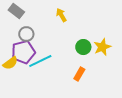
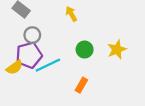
green circle: (83, 47) -> (85, 50), moved
orange rectangle: (79, 74) -> (81, 85), moved

